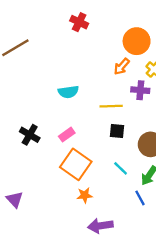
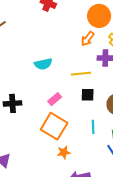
black cross: (30, 135) -> (13, 103), turned -30
pink rectangle: (67, 135) -> (55, 99), moved
cyan line: (121, 168) -> (93, 127), turned 48

